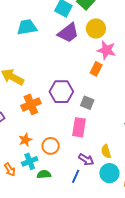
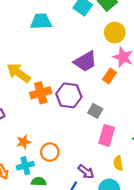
purple trapezoid: (68, 33) -> (85, 61), moved
orange cross: (31, 104) -> (41, 93), moved
pink rectangle: (79, 127) -> (107, 135), moved
yellow semicircle: (106, 151) -> (118, 163), moved

